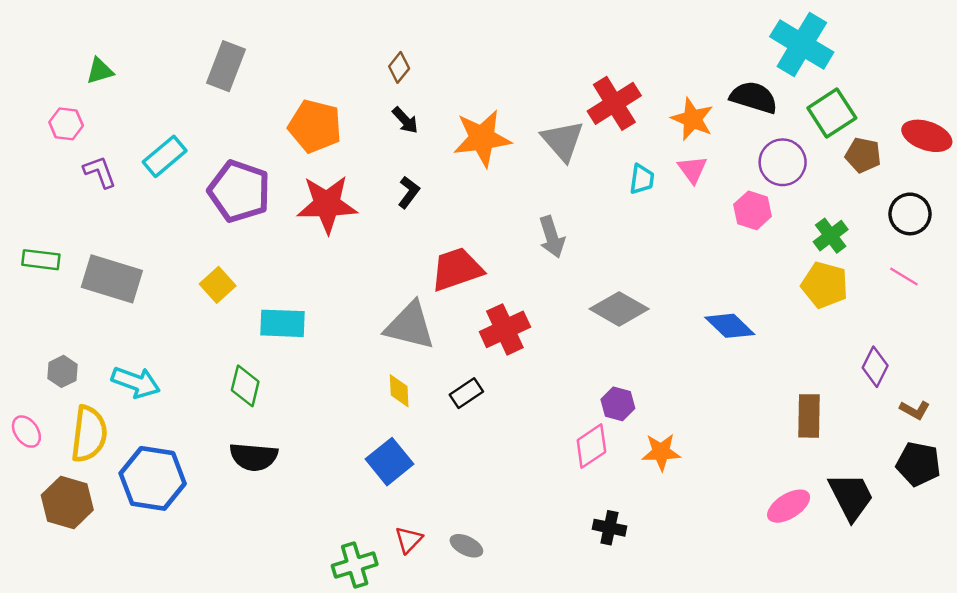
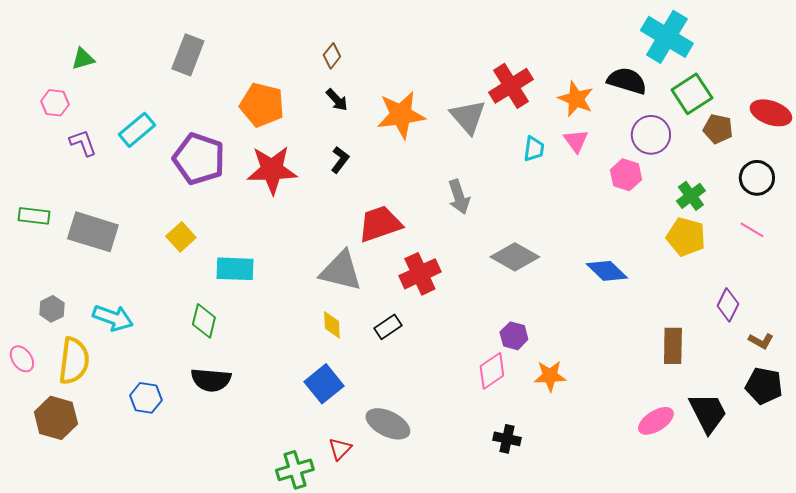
blue hexagon: (153, 478) -> (146, 398), moved, size x0.6
gray ellipse: (466, 546) -> (388, 424), moved, size x1.6

